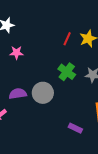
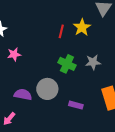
purple semicircle: (18, 94) -> (23, 94), turned 30
purple rectangle: (75, 128) -> (76, 105), moved

